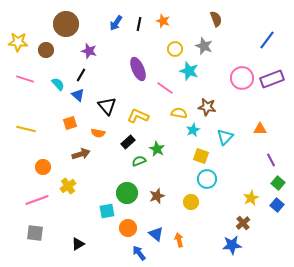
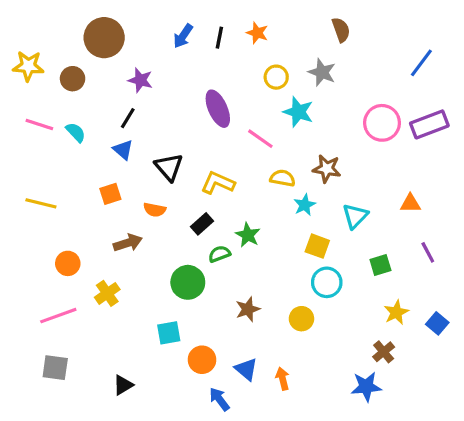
cyan semicircle: (58, 84) -> (76, 132), moved
green square: (278, 183) -> (380, 265), moved, turned 32
green circle: (127, 193) -> (188, 282), moved

